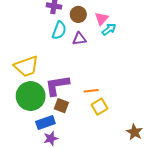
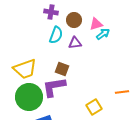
pink triangle: (102, 19) -> (96, 24), turned 32
orange line: (91, 91) -> (122, 92), moved
brown square: (61, 106) -> (62, 69), moved

